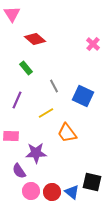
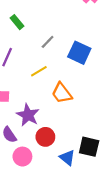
gray line: (54, 86) -> (48, 42), turned 72
purple star: (36, 153) -> (28, 115), turned 30
red circle: (52, 192) -> (45, 137), moved

